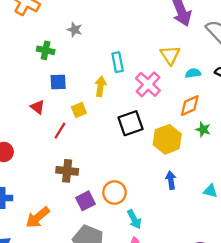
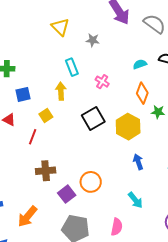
gray star: (75, 30) -> (93, 40), moved
yellow triangle: (170, 55) -> (60, 27), moved
pink cross: (148, 84) -> (102, 82), size x0.6
orange diamond: (190, 106) -> (142, 93), turned -35
cyan arrow: (134, 219) -> (135, 200), moved

